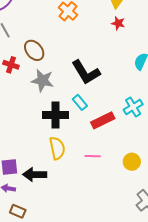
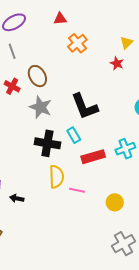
red star: (118, 23) -> (117, 63), moved
yellow semicircle: (57, 148) -> (56, 177), moved
black arrow: (35, 175) -> (17, 198), size x0.6

